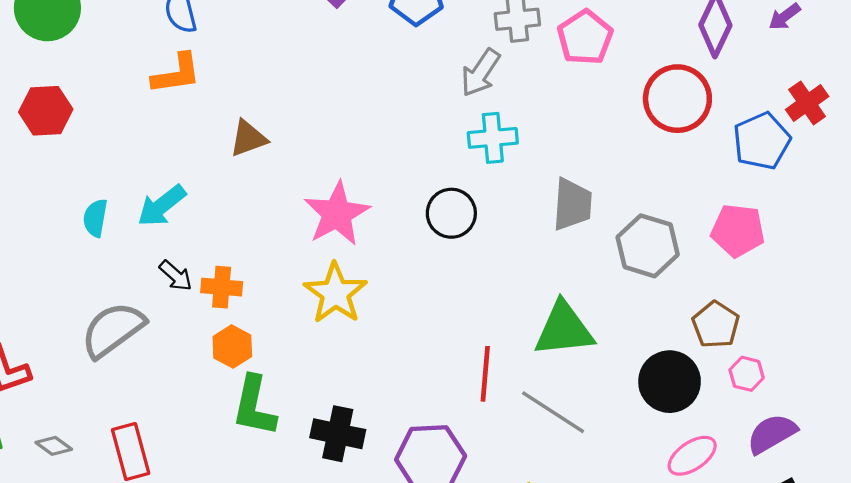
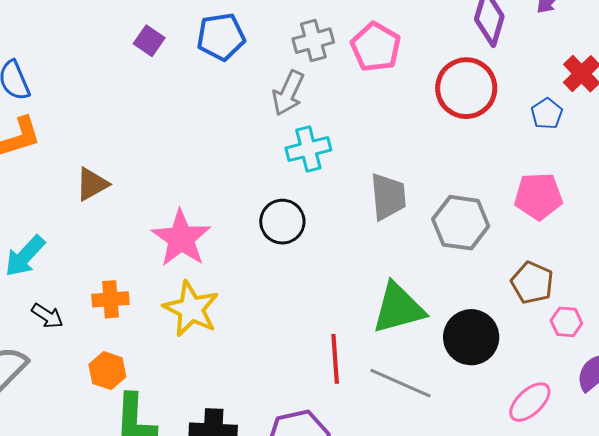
blue pentagon: (762, 141) -> (547, 114), size x0.6
orange cross: (222, 287) -> (110, 299), moved
black circle: (670, 382) -> (471, 337), moved

